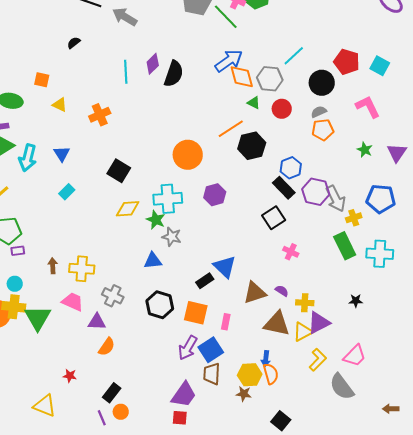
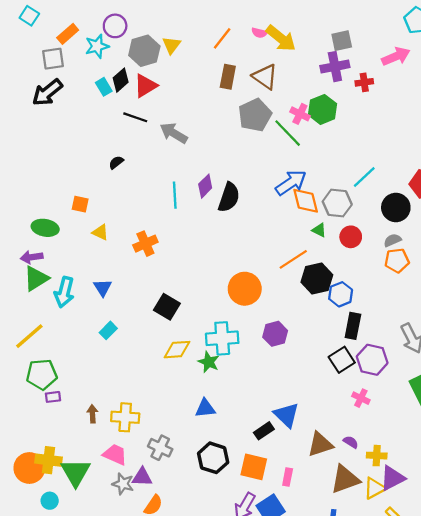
blue hexagon: (291, 168) -> (341, 294), moved
black rectangle: (284, 188) -> (353, 326), turned 55
purple hexagon: (316, 192) -> (372, 360), moved
gray star: (172, 237) -> (123, 484), moved
cyan circle: (15, 284) -> (50, 501), moved
brown triangle: (277, 324) -> (345, 479), turned -32

